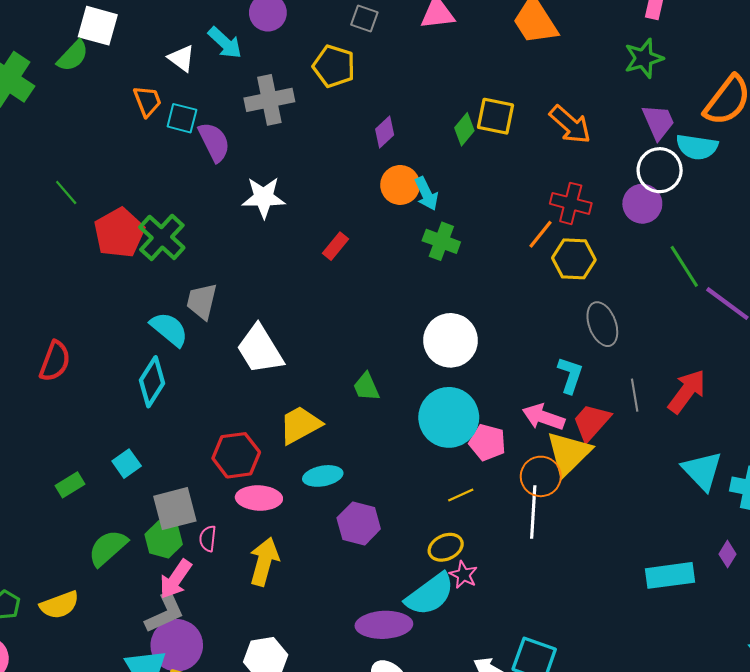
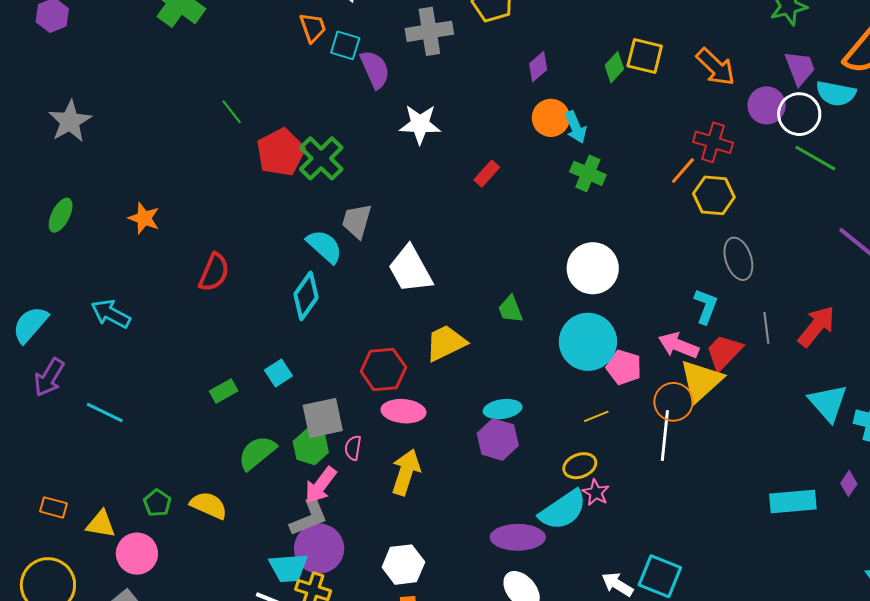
purple circle: (642, 204) -> (767, 105), moved
green line: (684, 266) -> (815, 158), moved, turned -30
cyan ellipse: (323, 476) -> (503, 409), moved
yellow semicircle: (60, 605) -> (209, 505), turned -138

